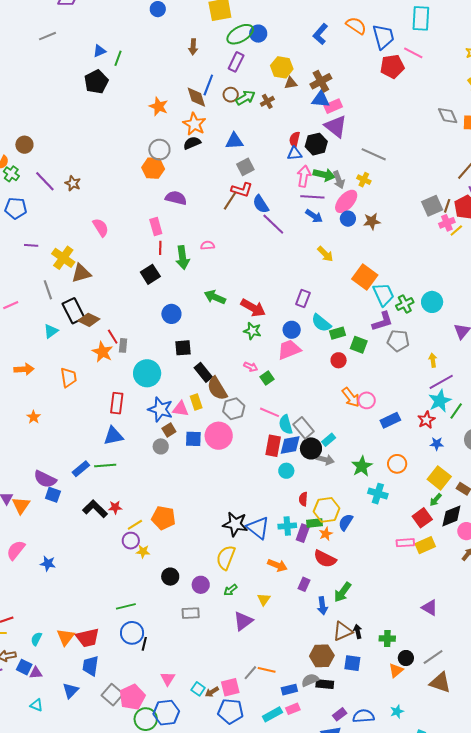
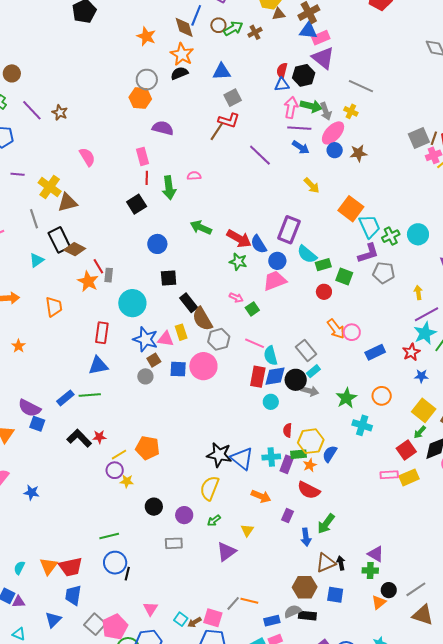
blue semicircle: (261, 204) -> (259, 244), moved
purple rectangle: (303, 298) -> (289, 230), size x1.5
gray rectangle: (303, 428) -> (306, 351), moved
purple triangle: (430, 608) -> (376, 554), moved
pink square: (230, 687) -> (213, 618), turned 30

